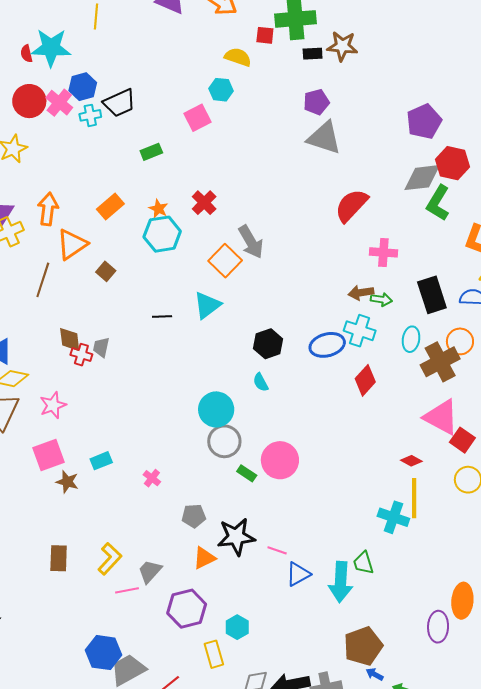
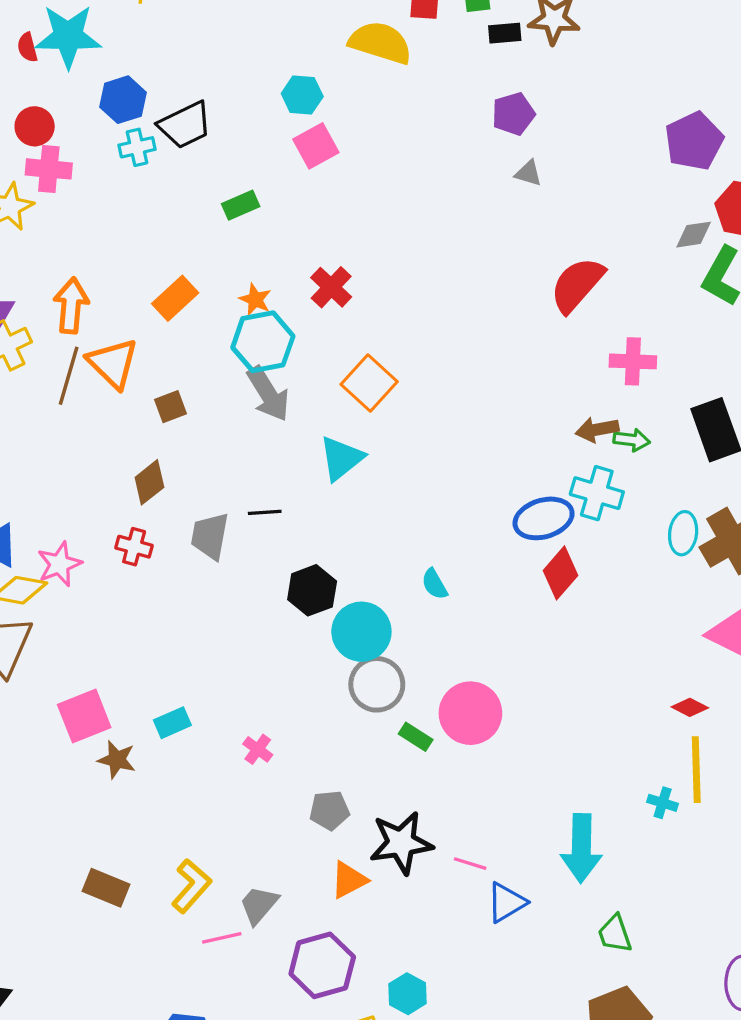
yellow semicircle: (238, 57) -> (380, 43), size x1.4
cyan hexagon: (221, 90) -> (302, 95), moved
red circle: (29, 101) -> (35, 126), size x0.7
pink cross: (59, 103) -> (49, 169), moved, turned -32
gray triangle: (324, 138) -> (528, 173), size x0.5
gray diamond: (422, 178) -> (694, 235), size x0.6
gray arrow: (251, 242) -> (268, 394), moved
orange triangle: (72, 244) -> (113, 363), turned -40
brown square: (106, 271) -> (171, 407), turned 30
brown line: (43, 280) -> (69, 376), moved
black line: (162, 316) -> (265, 512), moved
brown diamond: (70, 339) -> (149, 482), moved, turned 60
cyan ellipse: (411, 339) -> (683, 533), moved
black hexagon: (268, 344) -> (312, 590), moved
gray trapezoid: (101, 347) -> (210, 536), moved, size x1.4
red diamond: (365, 380) -> (560, 573), moved
pink star: (53, 405) -> (59, 564), moved
cyan cross: (393, 517) -> (663, 803), size x0.6
brown rectangle: (59, 558) -> (106, 888), turned -68
green trapezoid: (363, 563) -> (615, 934), moved
cyan arrow: (341, 582) -> (581, 848), moved

